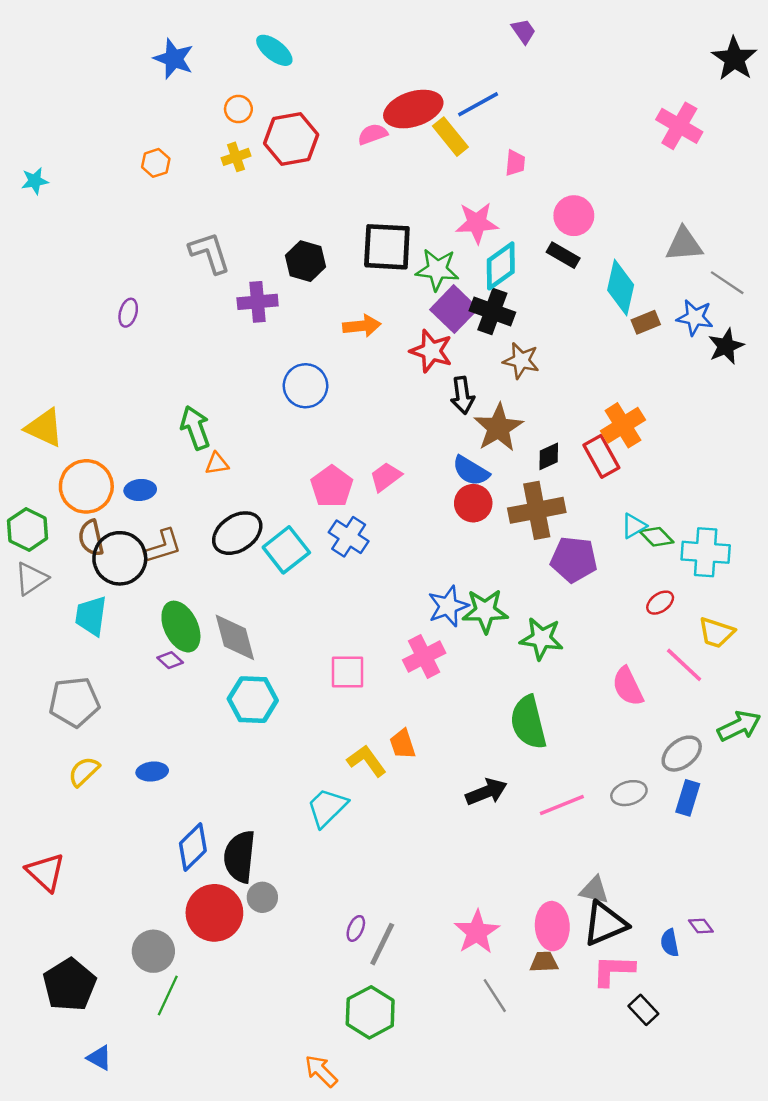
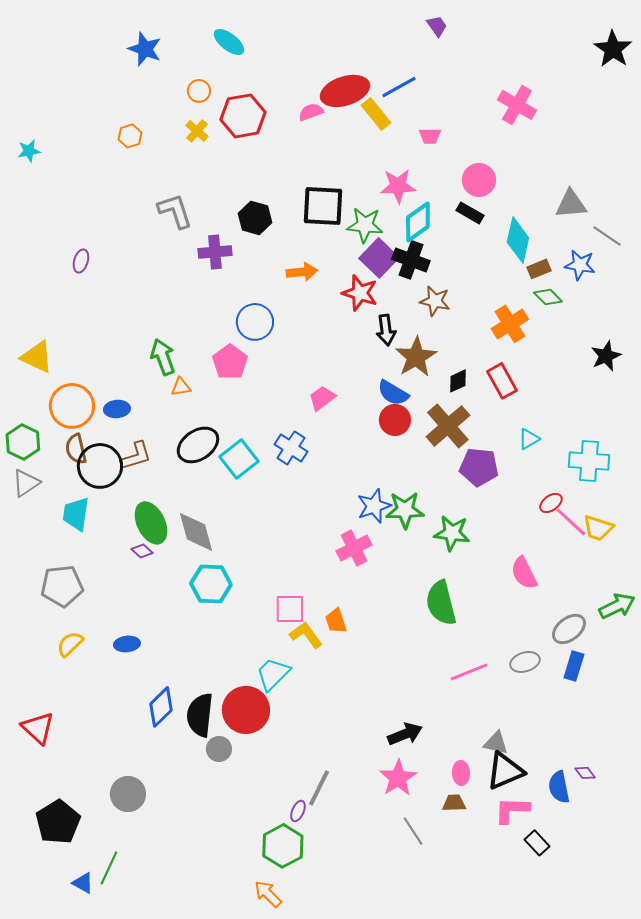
pink cross: (679, 126) -> (517, 105), moved
yellow cross: (236, 157) -> (197, 131), turned -30
pink trapezoid: (515, 163) -> (430, 136), turned 85
purple ellipse: (128, 313) -> (81, 261), moved
black star: (726, 346) -> (606, 356), moved
orange cross: (623, 425) -> (510, 324), moved
pink pentagon: (332, 486) -> (230, 362), moved
brown cross: (537, 510) -> (448, 426), turned -30
green diamond: (657, 537) -> (548, 297), moved
pink line: (684, 665) -> (571, 522), moved
pink square: (347, 672) -> (290, 609), moved
black arrow: (486, 792) -> (405, 734), moved
red circle: (214, 913) -> (246, 710), moved
pink ellipse: (552, 926) -> (461, 773), size x0.6
purple ellipse: (356, 928) -> (298, 811), moved
blue semicircle: (670, 943) -> (559, 787), size x1.4
green line: (168, 996) -> (109, 868), moved
green hexagon: (370, 1012) -> (283, 846), moved

